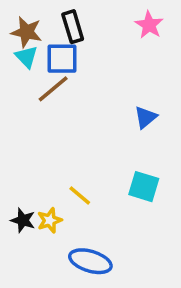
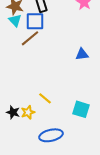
blue triangle: (146, 117) -> (82, 54), turned 32
cyan square: (144, 187) -> (81, 109), moved
blue ellipse: (90, 261) -> (51, 135), turned -30

